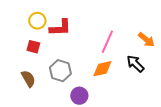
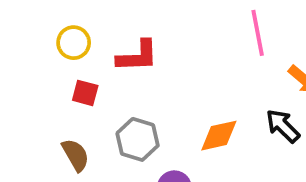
yellow circle: (37, 21) -> (74, 43), moved
pink line: (107, 42) -> (258, 33), moved, turned -35

